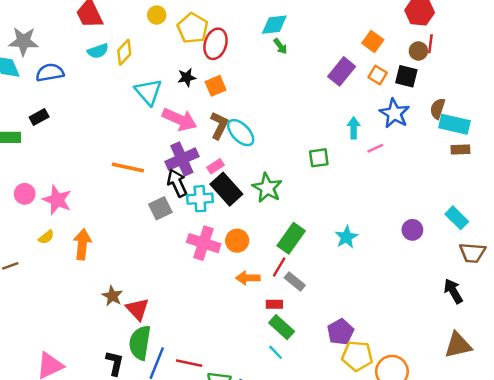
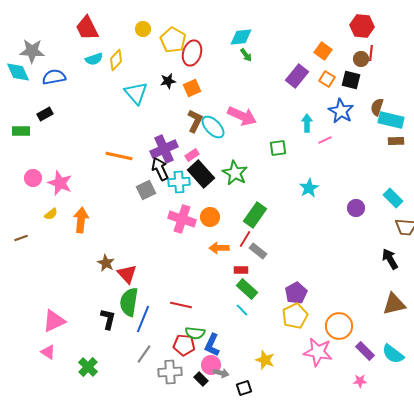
pink arrow: (180, 119) -> (242, 116), moved
cyan star: (346, 237) -> (309, 188), moved
yellow pentagon: (357, 356) -> (295, 316), moved, turned -30
red line: (189, 363) -> (181, 305), moved

